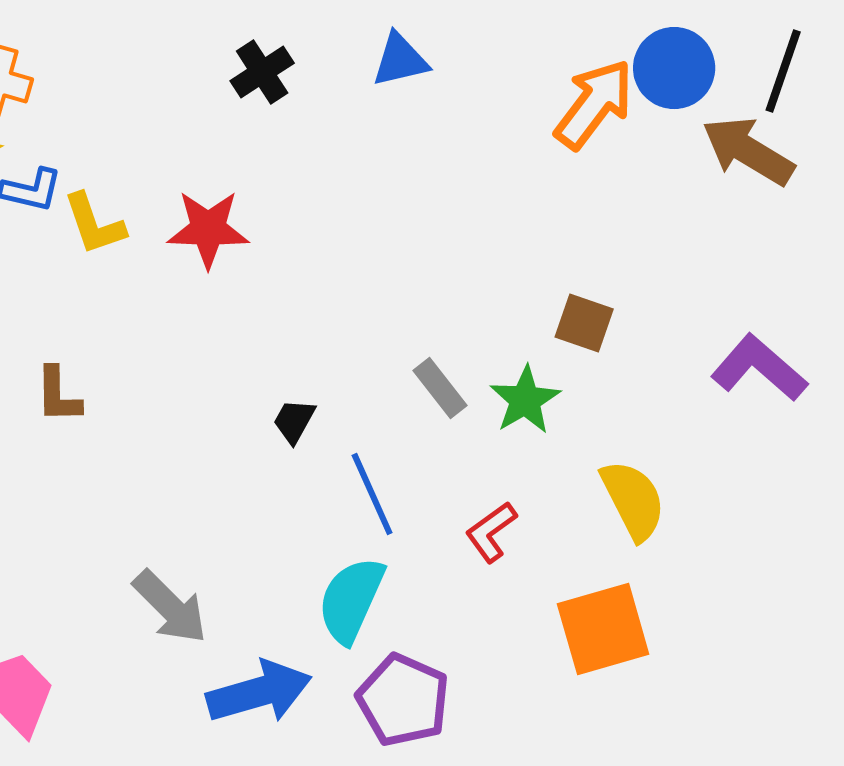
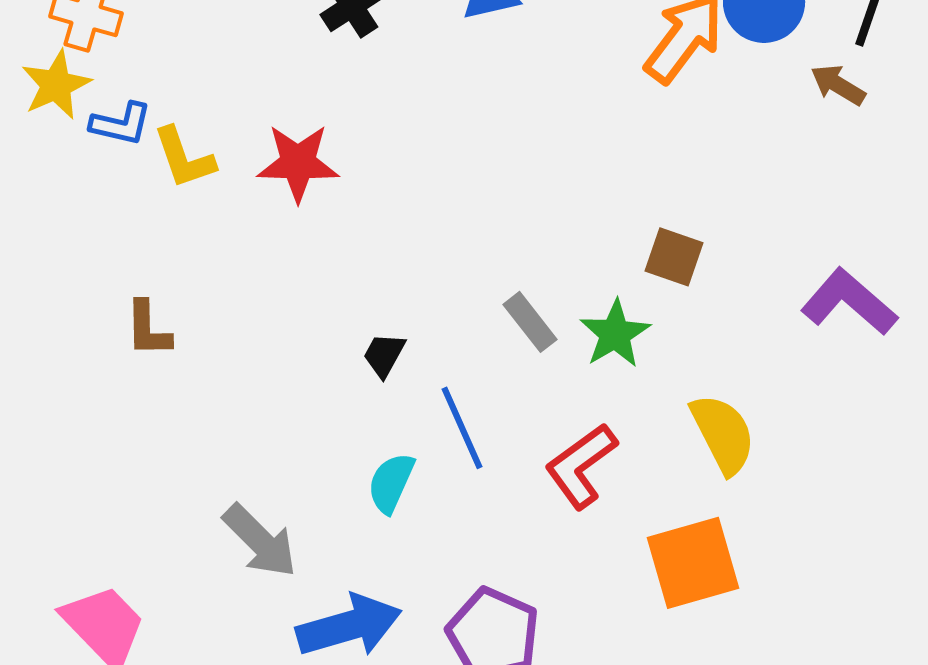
brown arrow: (748, 151) -> (838, 85), size x0.6
red L-shape: (491, 532) -> (581, 466), size x1.4
cyan semicircle: (351, 600) -> (391, 483), moved, size x0.7

